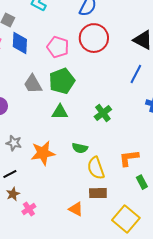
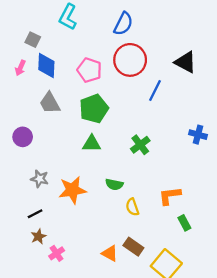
blue line: (136, 74) -> (155, 90), moved
gray trapezoid: (33, 84) -> (50, 103), moved
yellow semicircle: (96, 168) -> (132, 207), size x0.7
brown rectangle: (98, 193) -> (133, 247), moved, turned 36

